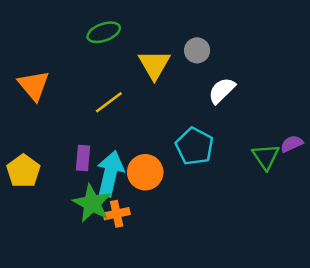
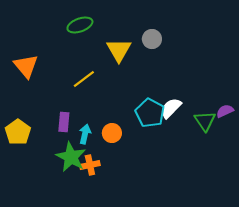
white semicircle: (222, 91) -> (171, 108), moved
orange circle: (145, 172) -> (112, 133), size x0.7
cyan arrow: (110, 174) -> (85, 134), size x0.6

